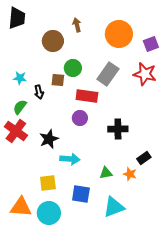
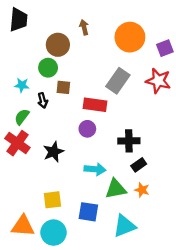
green circle: (73, 68) -> (48, 68), moved
black rectangle: (144, 158) -> (139, 165), moved
cyan arrow: (70, 159) -> (95, 169), moved
green triangle: (106, 173) -> (116, 189), size x1.5

